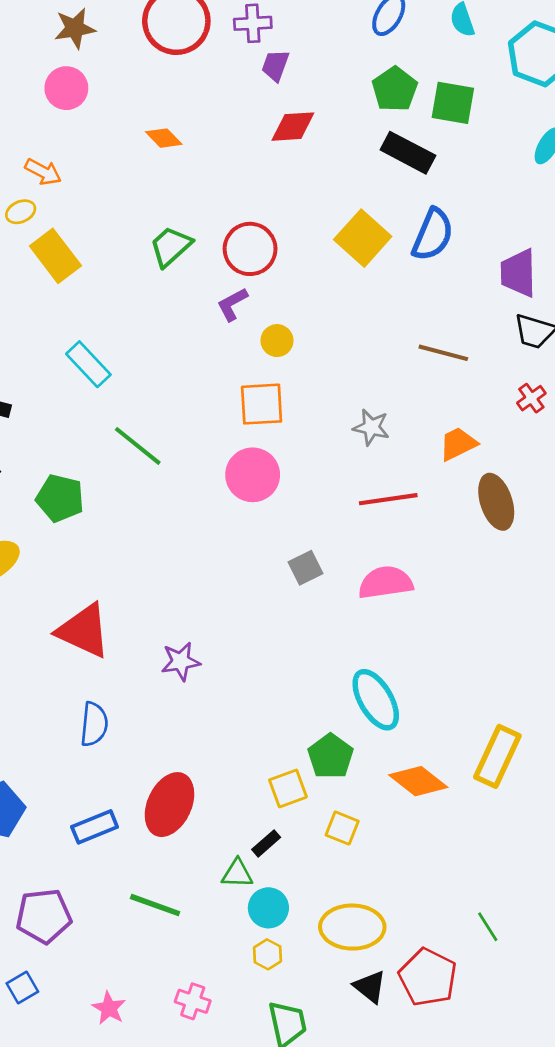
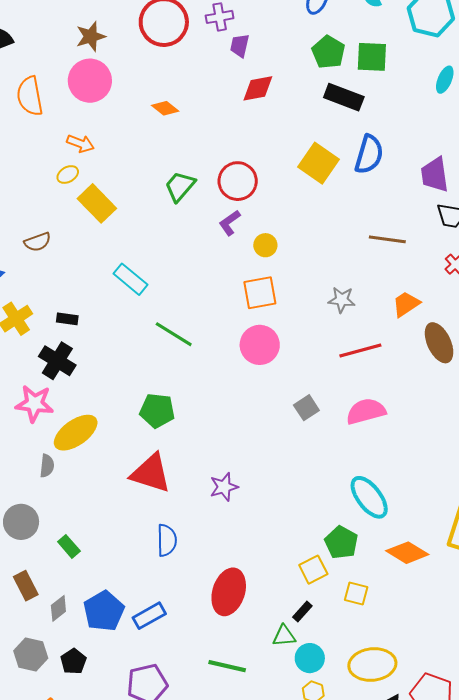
pink circle: (66, 88) -> (90, 81), size x1.4
green pentagon: (60, 498) -> (157, 411), moved
blue rectangle: (95, 827) -> (149, 616), moved

